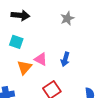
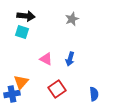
cyan square: (16, 42) -> (22, 32), moved
orange triangle: (24, 67) -> (21, 82), moved

